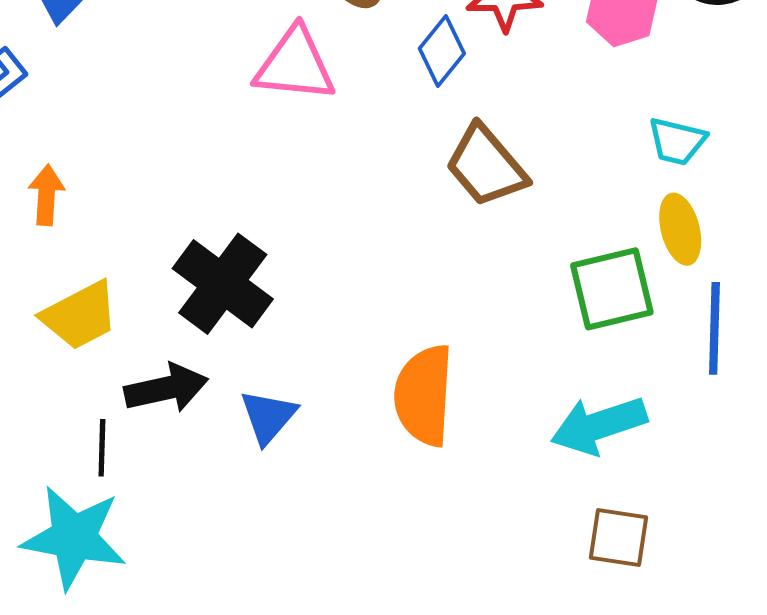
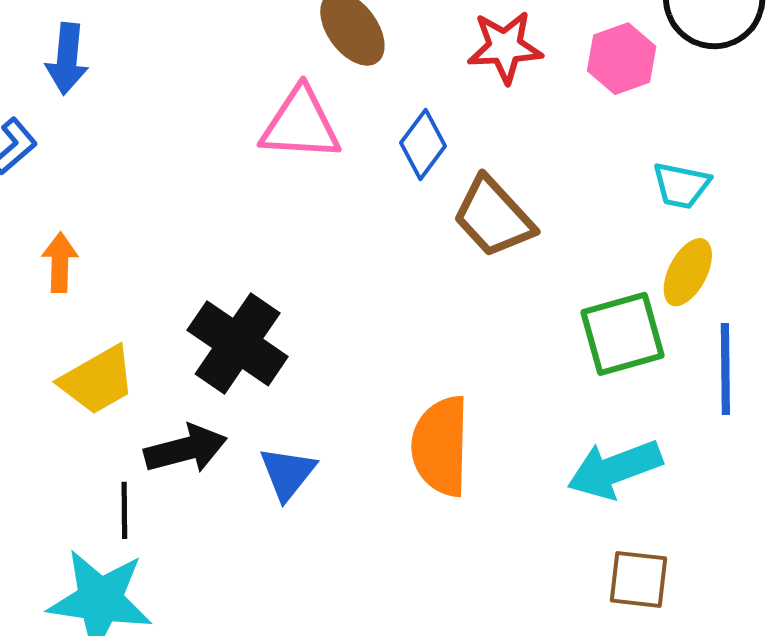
blue diamond: (442, 51) -> (423, 144), moved
yellow ellipse: (680, 229) -> (688, 272), turned 44

